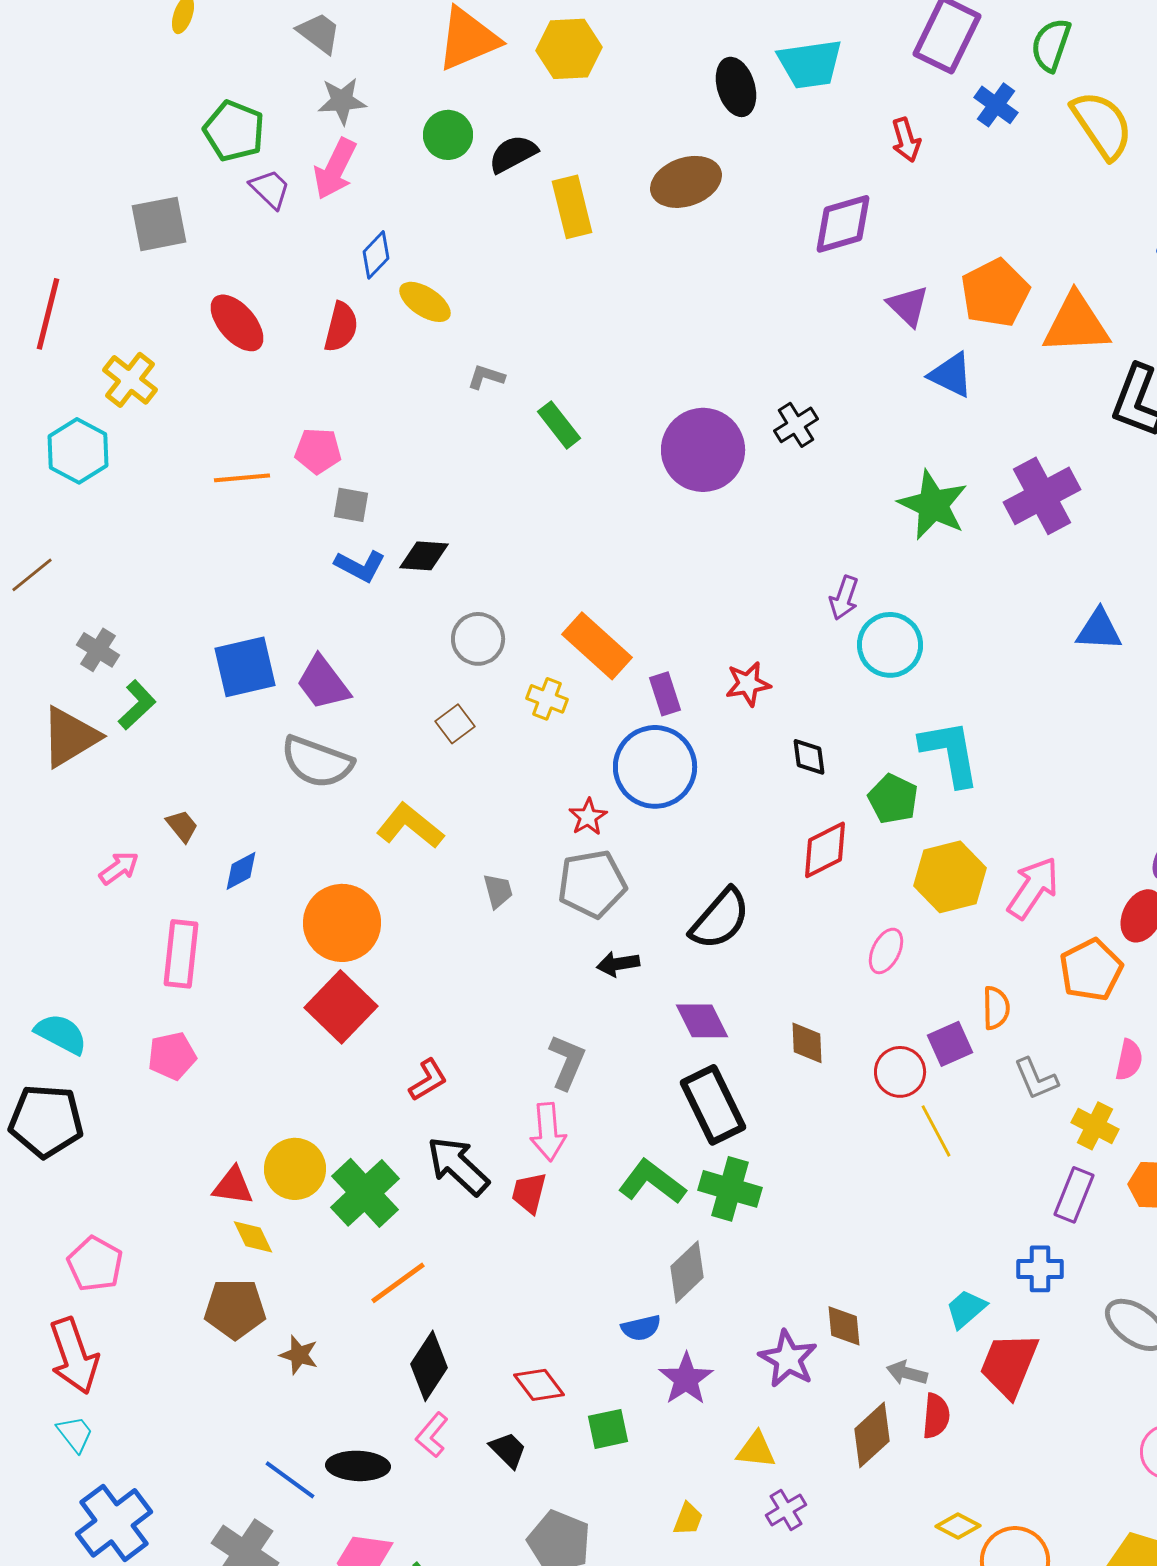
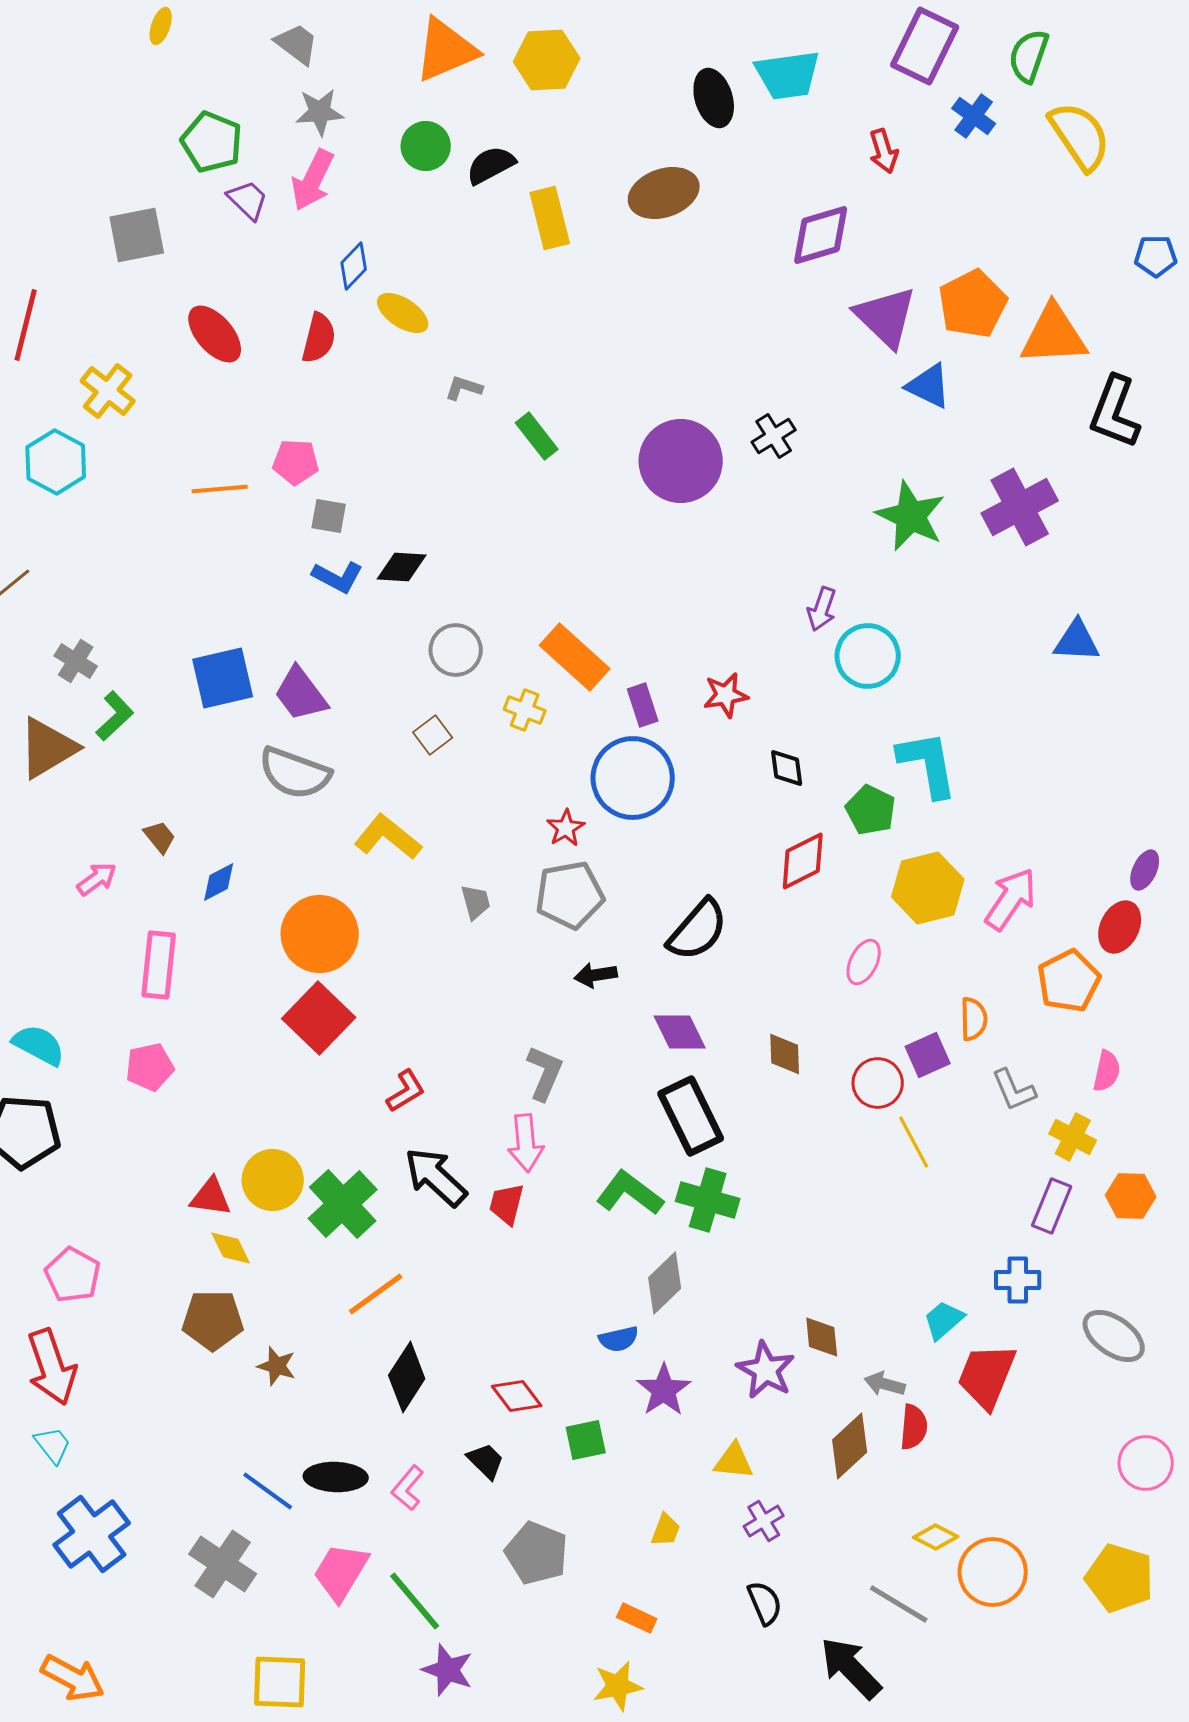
purple triangle: (908, 306) -> (886, 317), size x1.5
pink L-shape: (432, 1435) -> (408, 1488), moved

